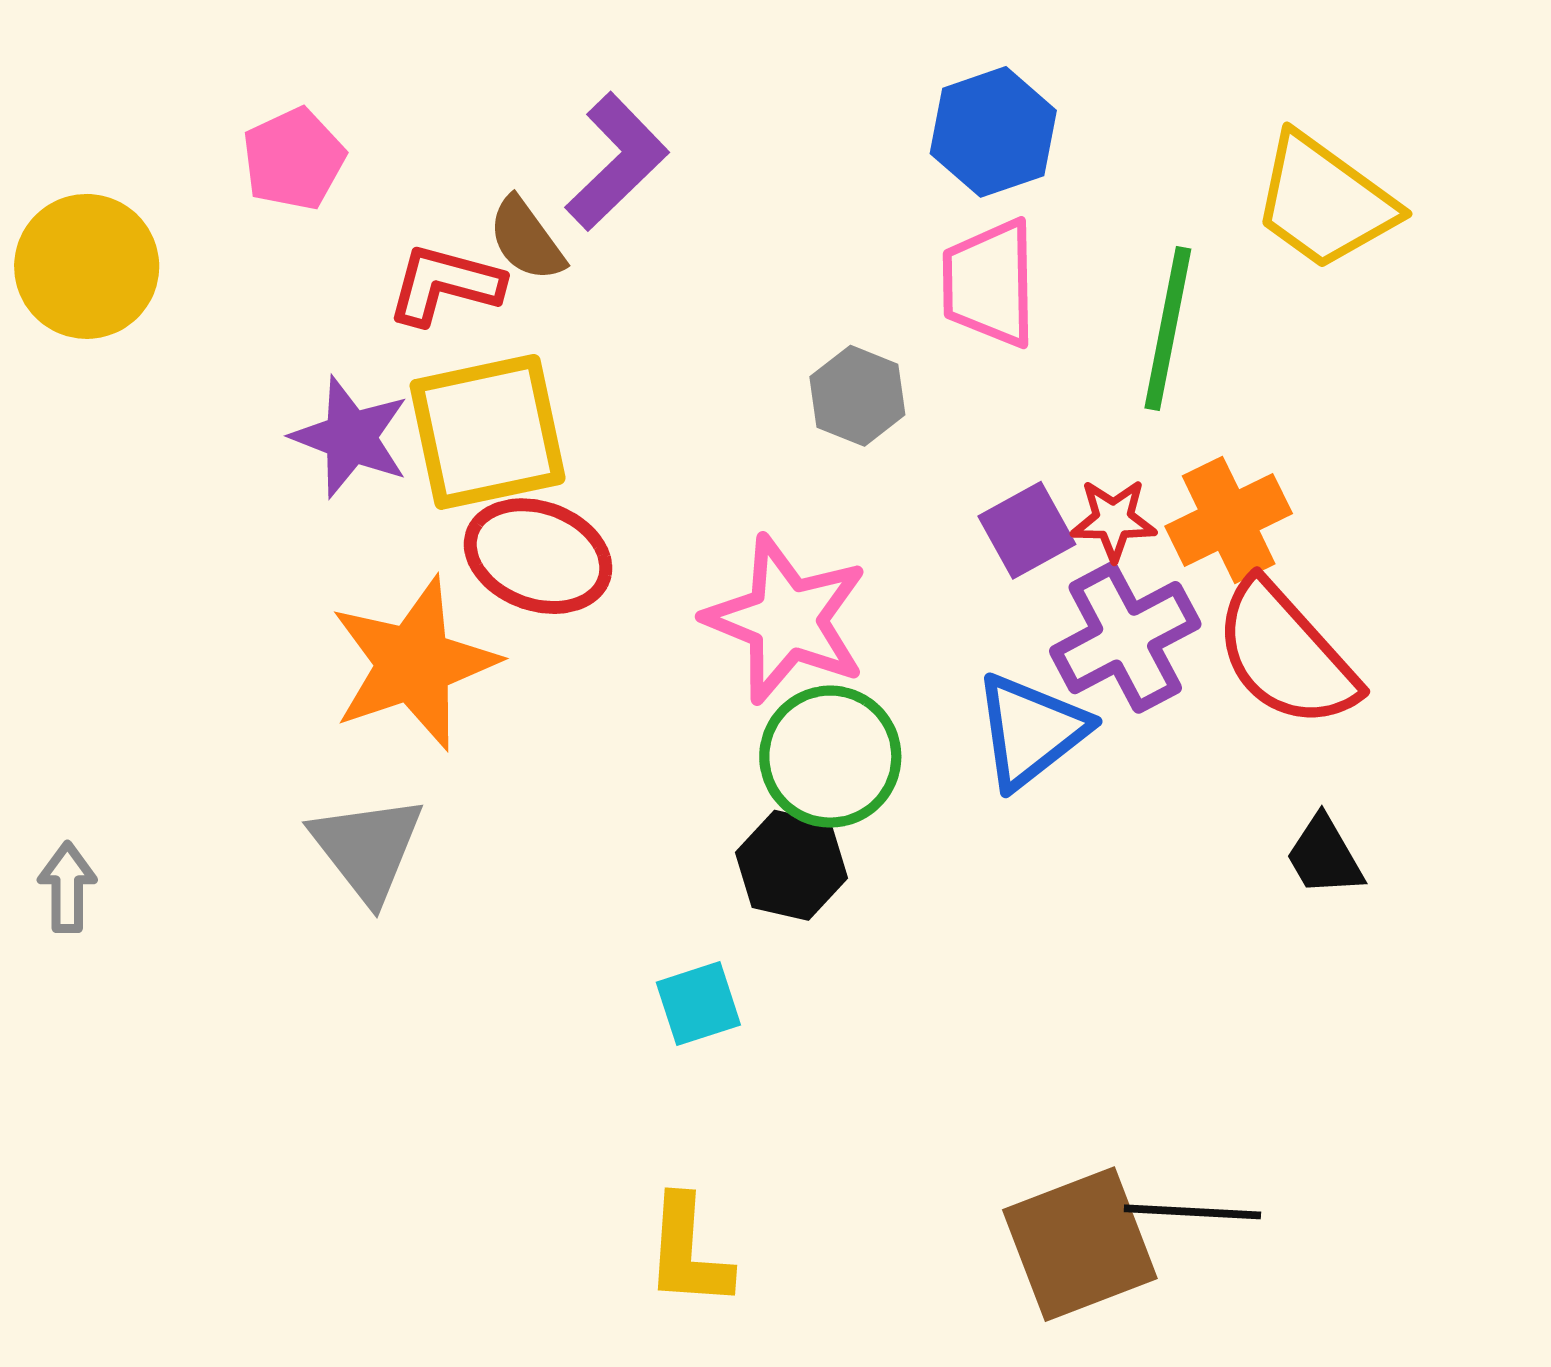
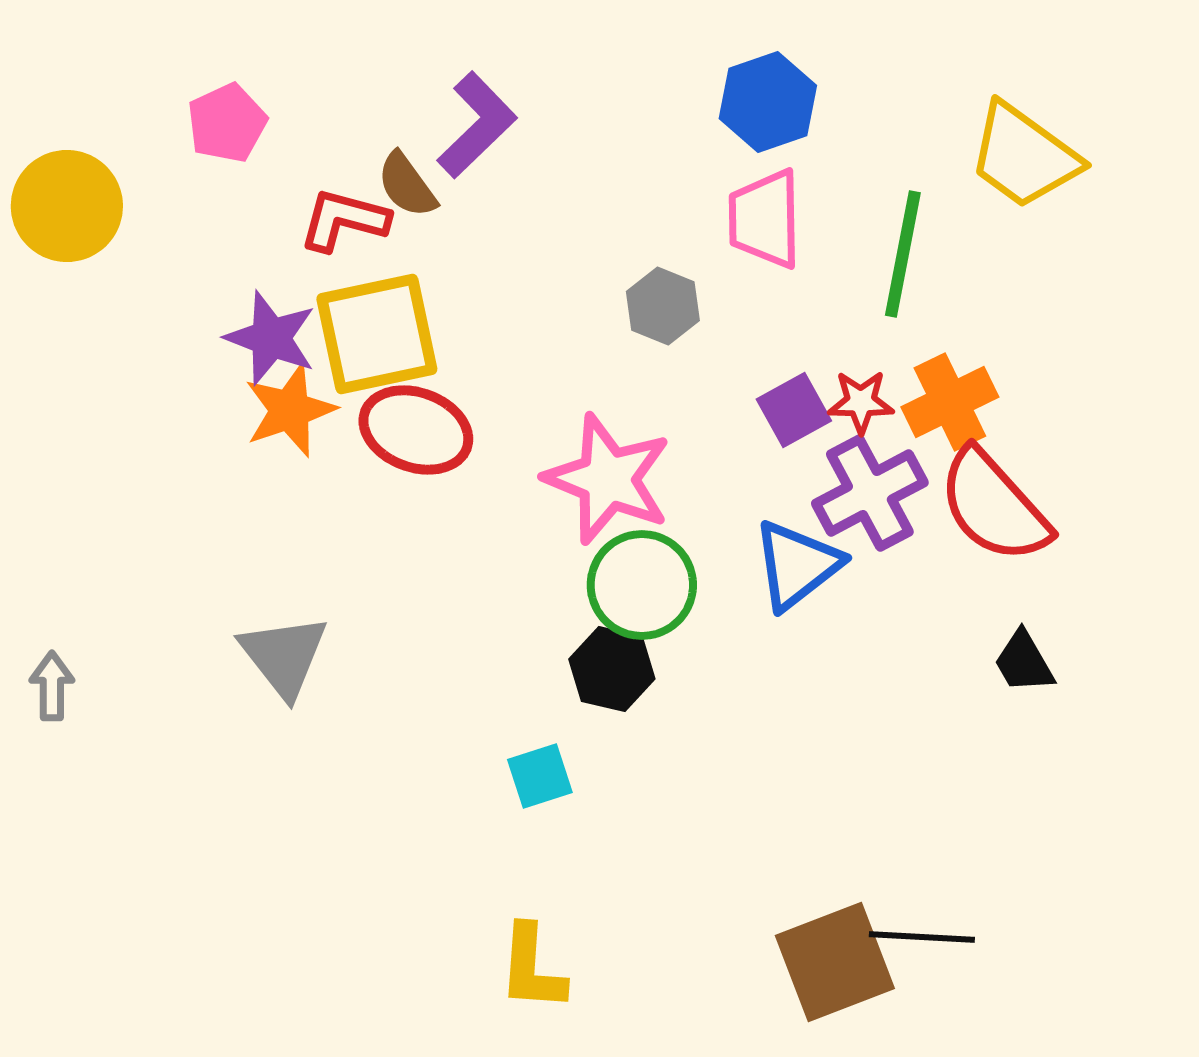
orange star: (414, 663) -> (290, 410), moved, size x0.7

